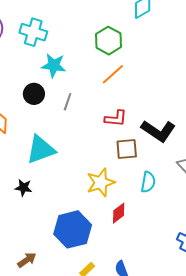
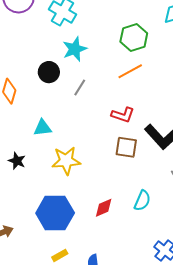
cyan star: (54, 65) -> (75, 49), turned 30
cyan triangle: (41, 149) -> (43, 128), size x0.6
cyan semicircle: (148, 182) -> (142, 201), moved
yellow star: (101, 183) -> (66, 161), moved

